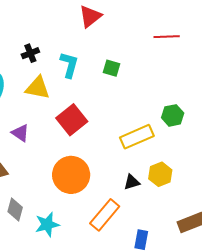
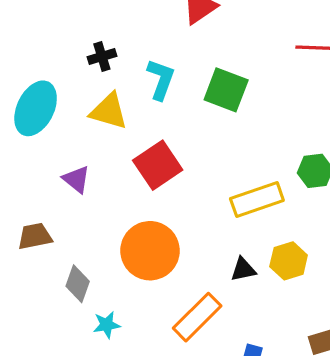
green square: (111, 68) -> (226, 90), size x1.6
gray diamond: (15, 209) -> (78, 284), moved
cyan star: (47, 224) -> (107, 325), size x0.7

